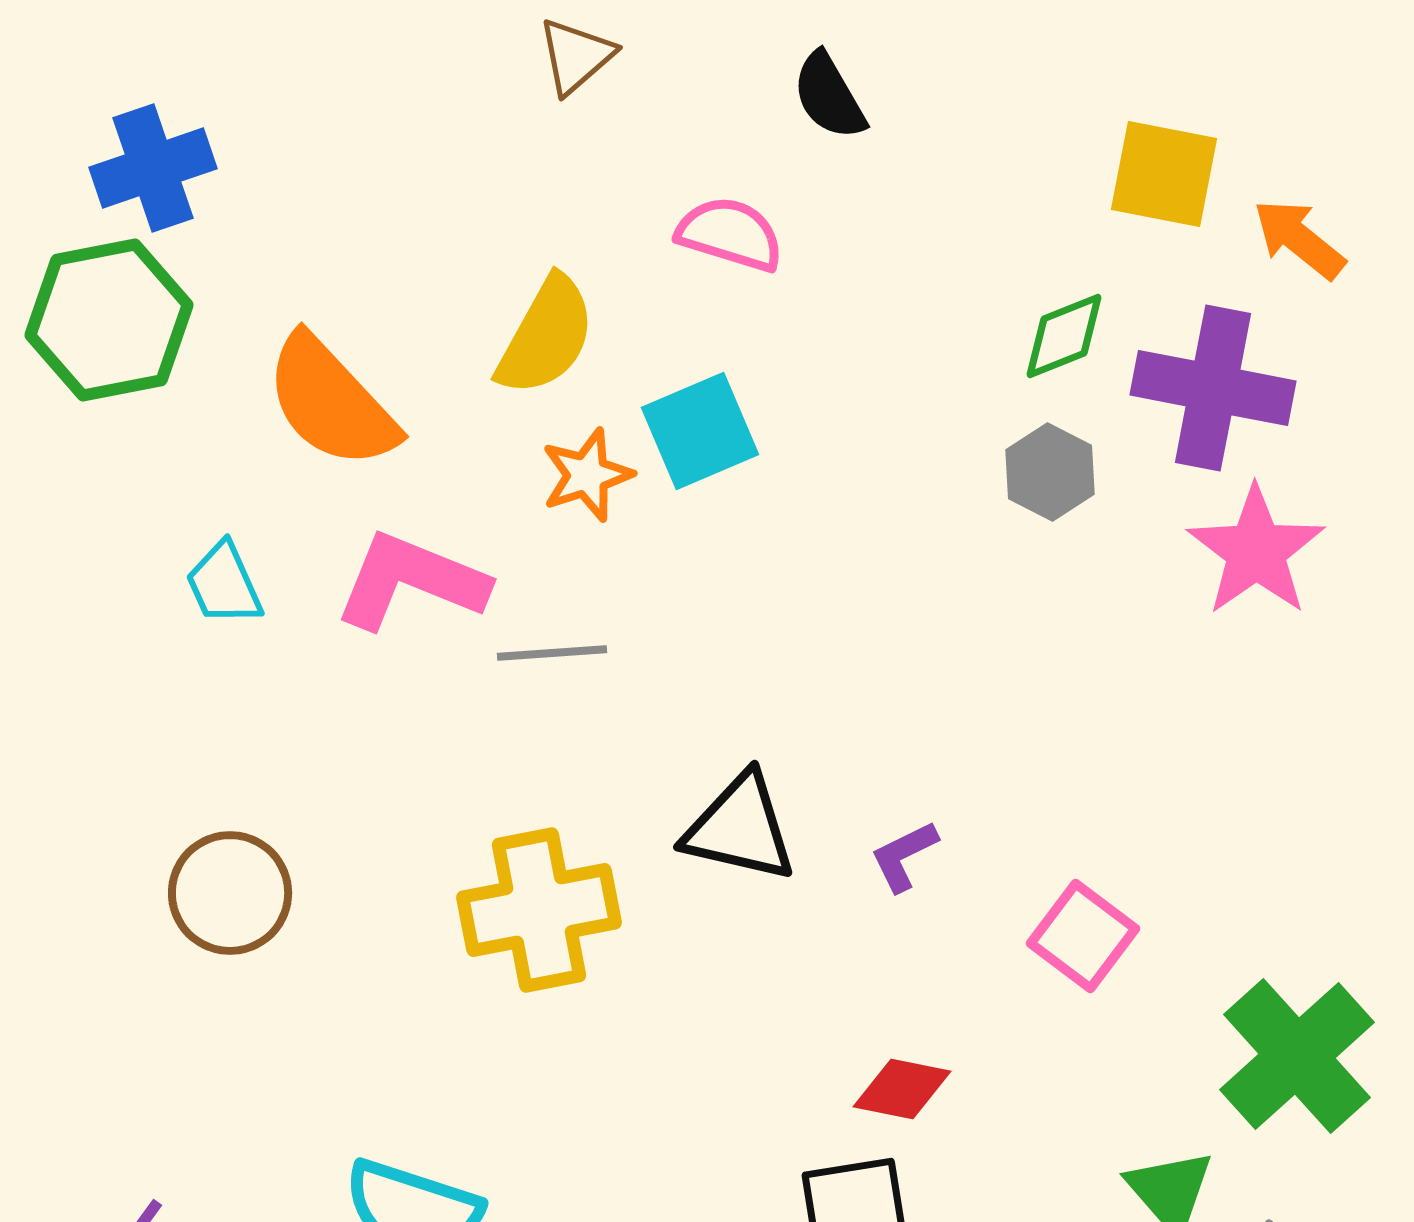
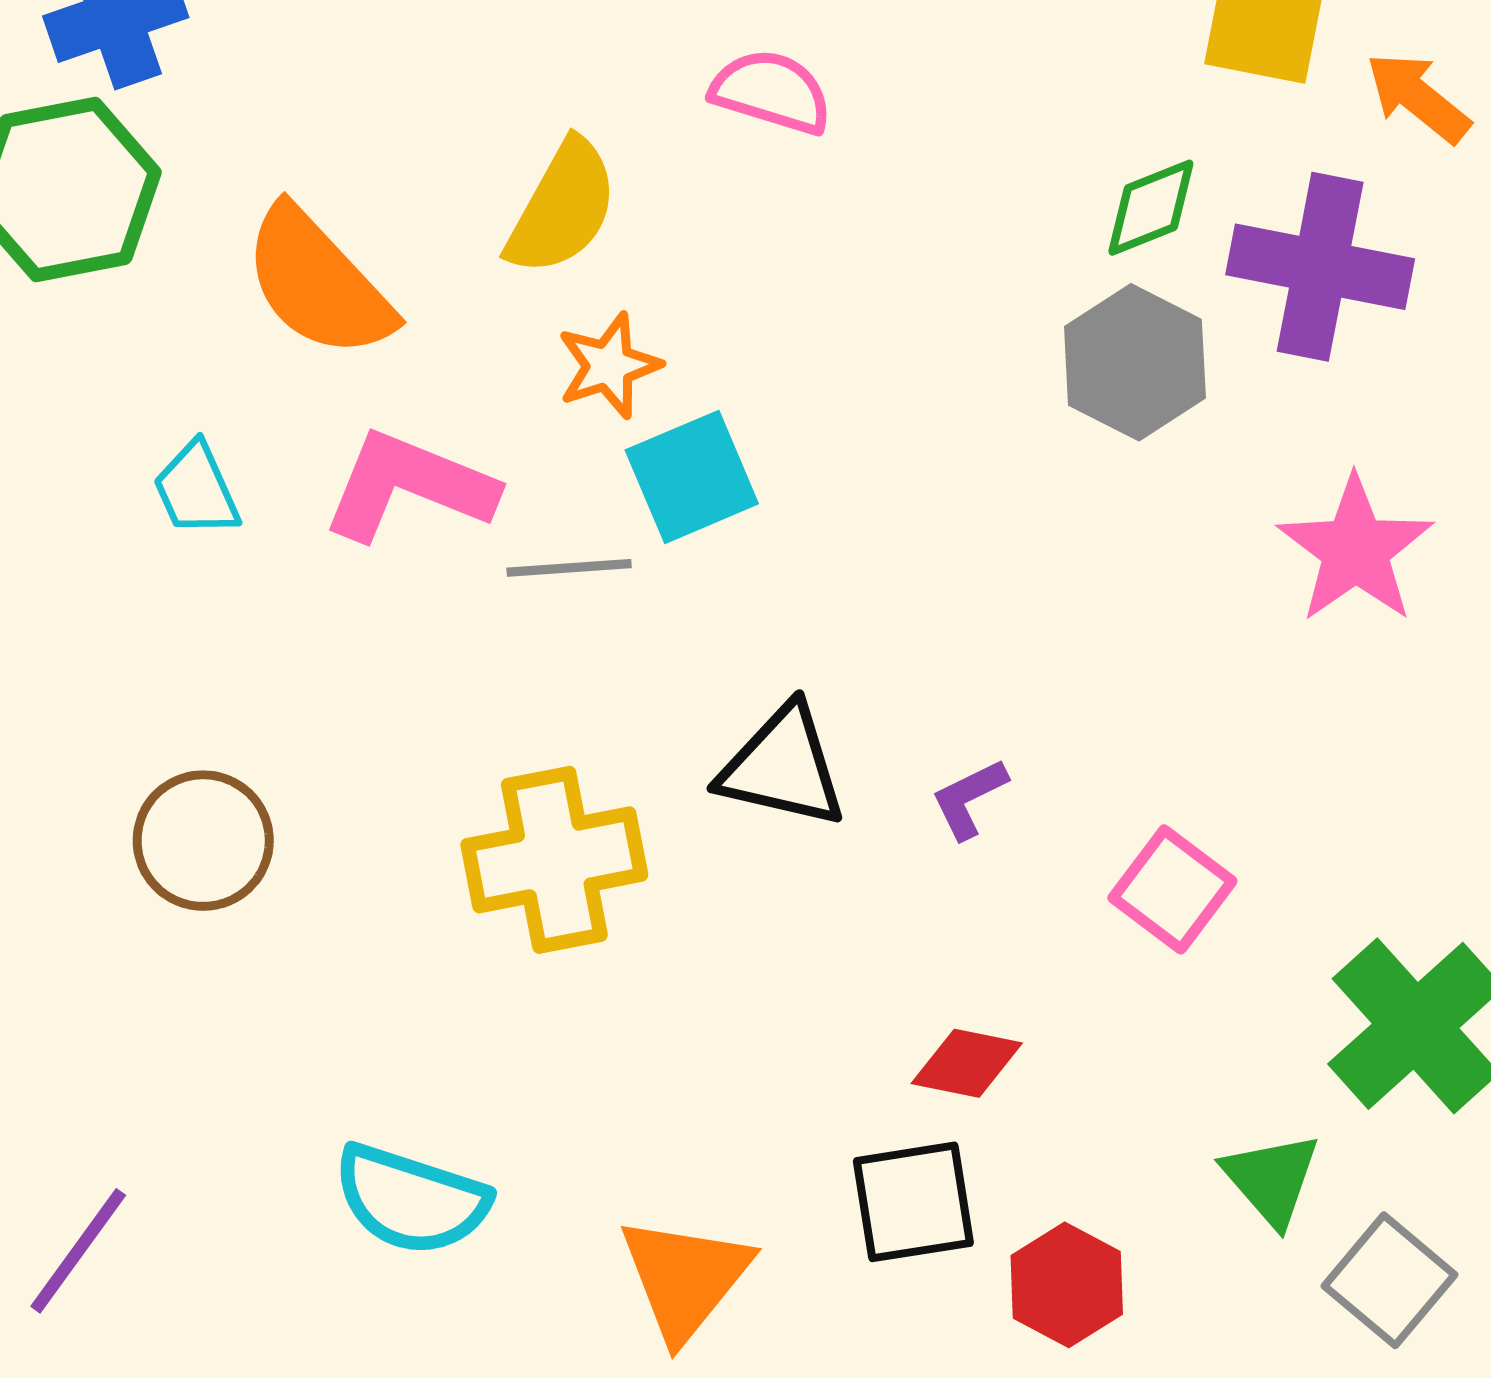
cyan square: (700, 431) -> (692, 477), moved
gray hexagon: (1050, 472) -> (1135, 362), size x1.4
pink star: (1256, 551) -> (1355, 550), moved

